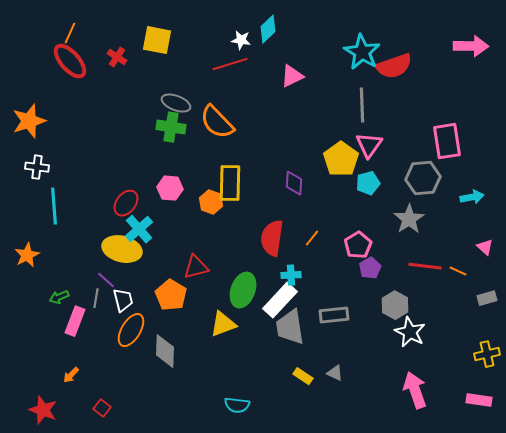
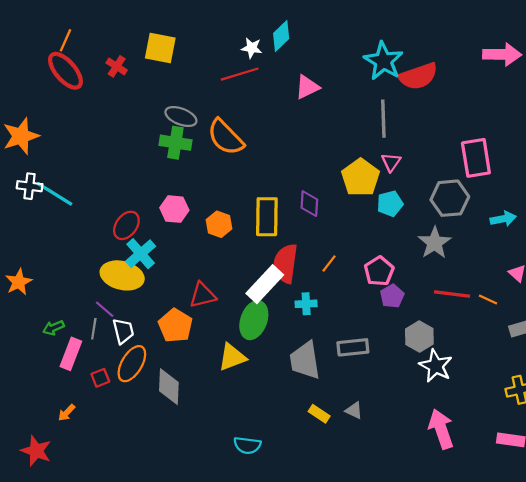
pink triangle: (369, 145) -> (391, 162), size x0.7
yellow rectangle: (230, 183) -> (267, 217), moved
cyan line: (54, 206) -> (55, 194), moved, turned -54
white rectangle: (280, 300) -> (265, 284), moved
red square: (102, 408) -> (100, 378), moved, turned 30

